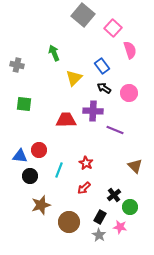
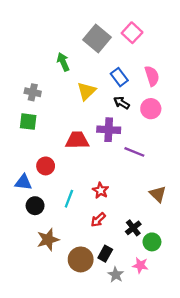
gray square: (83, 15) -> (97, 39), moved
pink semicircle: (130, 50) -> (152, 76), moved
gray cross: (17, 65) -> (33, 92), moved
red circle: (39, 150) -> (46, 166), moved
black rectangle: (100, 217) -> (105, 254), moved

